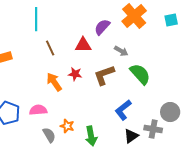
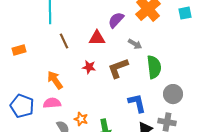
green semicircle: (140, 74) -> (154, 67), turned 35
orange arrow: (54, 82) -> (55, 80), moved
blue L-shape: (123, 110) -> (137, 103), turned 115
gray circle: (170, 112) -> (173, 94), moved

